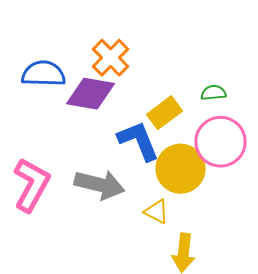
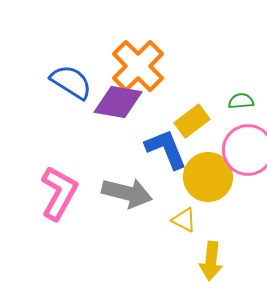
orange cross: (110, 58) -> (138, 66), size x1.4
blue semicircle: (44, 74) -> (71, 82), turned 30

